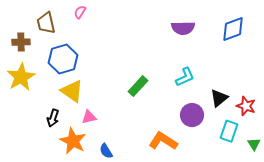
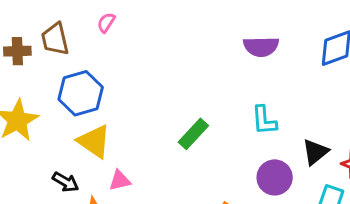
brown cross: (21, 42) -> (17, 51), moved
cyan L-shape: (185, 77) -> (264, 120), turned 110
black arrow: (53, 118) -> (66, 182), turned -78

